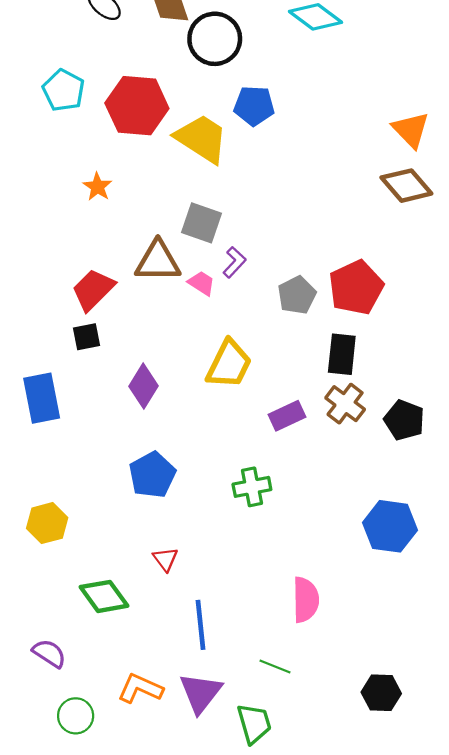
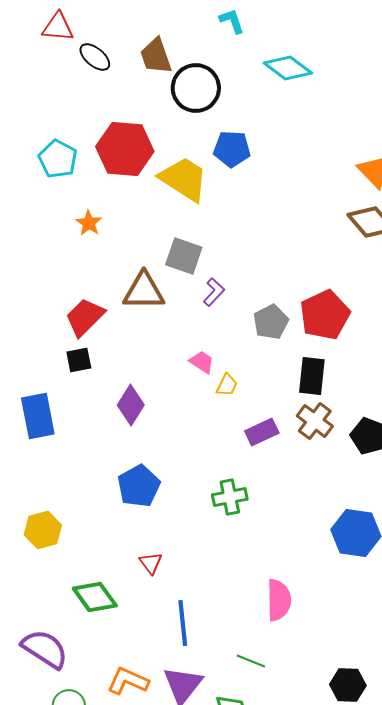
cyan pentagon: (64, 90) -> (58, 159), moved
pink trapezoid: (202, 283) -> (202, 362), moved
yellow trapezoid: (229, 364) -> (227, 385), moved, size x0.5
purple semicircle: (49, 653) -> (45, 649), size x1.5

